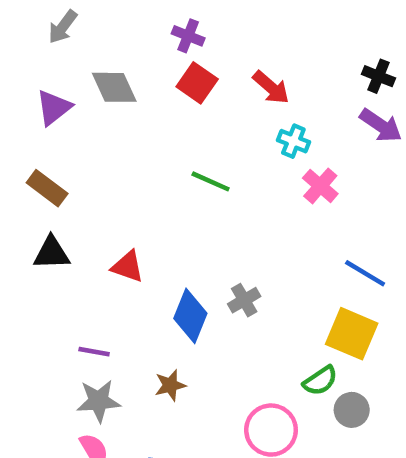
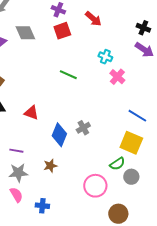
red square: (197, 83) -> (62, 31), turned 36
red arrow: (271, 87) -> (93, 19), moved

